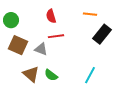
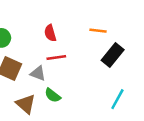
green semicircle: (51, 75) -> (53, 95), moved
cyan line: (90, 75) -> (117, 99), moved

